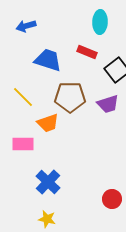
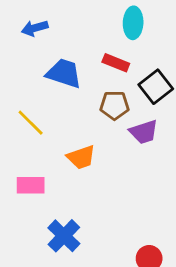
brown pentagon: (70, 97) -> (114, 105), moved, size x0.7
orange trapezoid: (48, 123) -> (81, 157), moved

